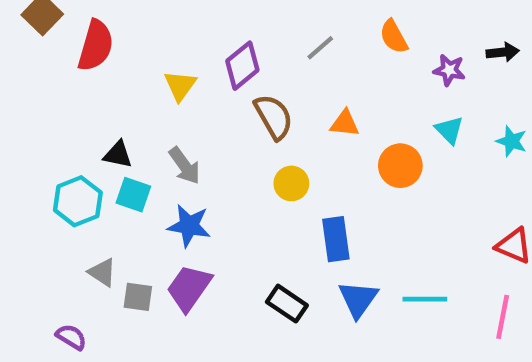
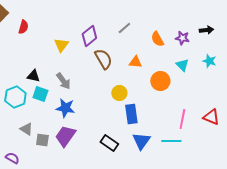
orange semicircle: (394, 37) -> (157, 39), moved
red semicircle: (96, 46) -> (23, 27), size x0.6
cyan star: (512, 141) -> (209, 61), moved
yellow circle: (291, 183) -> (119, 93), moved
pink line: (503, 317) -> (182, 119), moved

